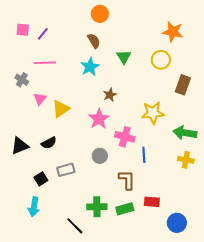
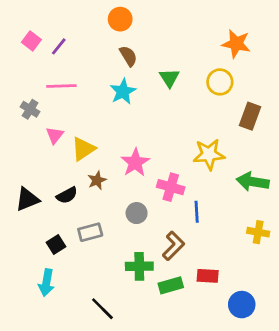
orange circle: (100, 14) -> (120, 19), moved
pink square: (23, 30) -> (31, 41), turned 32
brown star: (110, 95) -> (97, 180), moved
yellow cross: (186, 160) -> (258, 232), moved
brown L-shape: (127, 180) -> (173, 246), turned 45
green cross: (97, 207) -> (139, 266), moved

